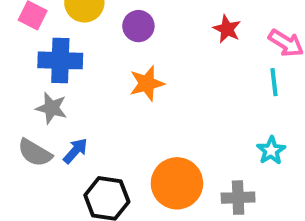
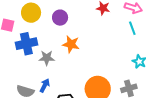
orange star: (147, 83) -> (71, 44), turned -30
gray star: (51, 108) -> (47, 58), moved

